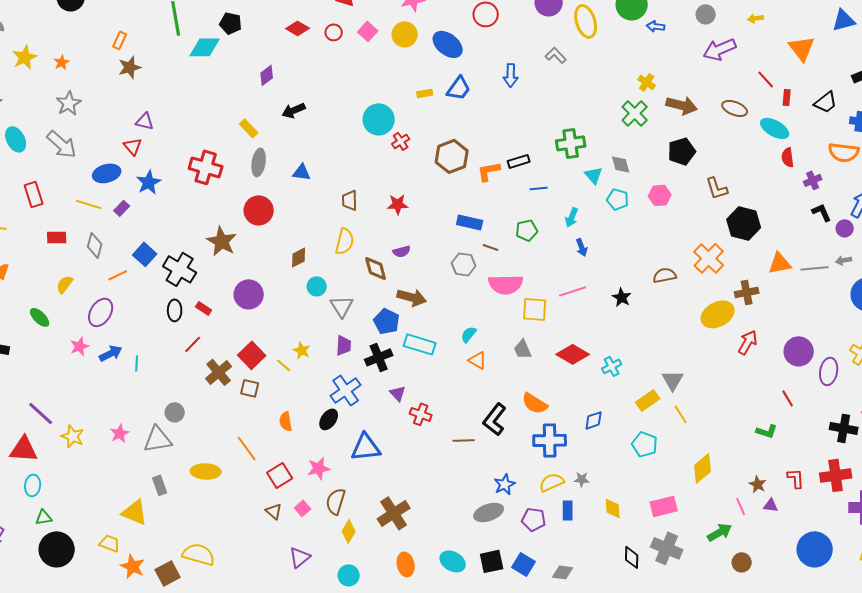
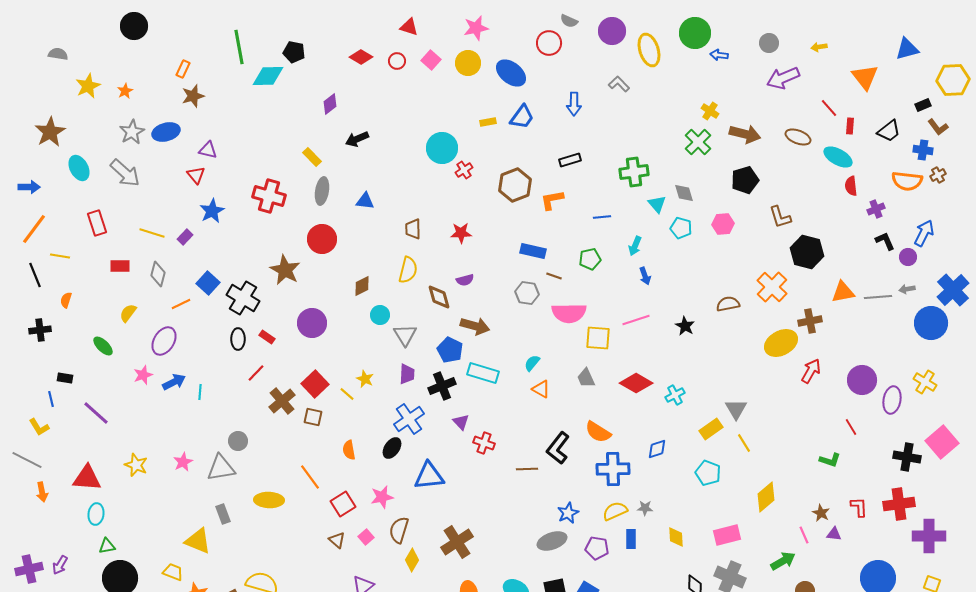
black rectangle: (519, 161) -> (570, 160), moved
blue ellipse: (107, 173) -> (166, 132), moved
purple line: (41, 413) -> (96, 413), moved

